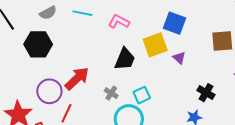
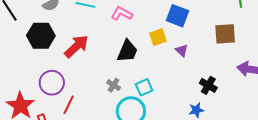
yellow square: (155, 45) -> (158, 37), size x0.7
red arrow: (77, 79) -> (76, 46), moved

